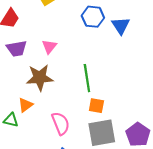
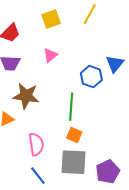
blue hexagon: (93, 17) -> (91, 77), moved
pink triangle: (49, 47) -> (50, 55), moved

